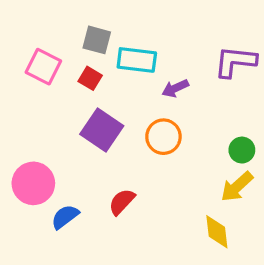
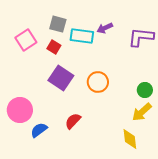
pink square: (43, 67) -> (26, 40), turned 30
purple arrow: (175, 88) -> (105, 28), moved

